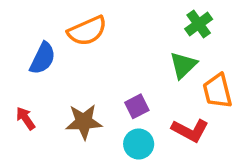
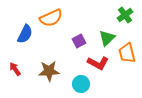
green cross: (199, 24) -> (125, 15), moved
purple square: (137, 106) -> (79, 41), moved
red L-shape: (190, 130) -> (98, 63), moved

